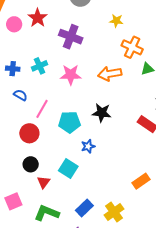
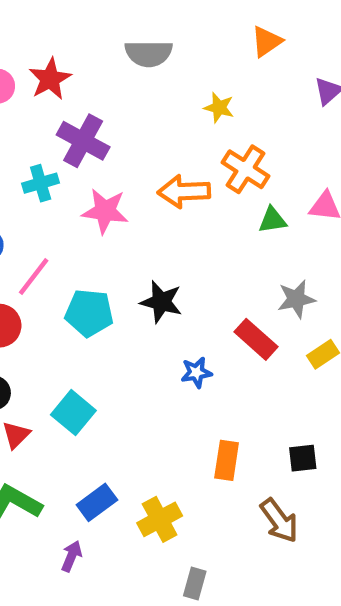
purple cross: (71, 37) -> (83, 141), moved
orange arrow: (110, 74) -> (184, 191), moved
blue star: (88, 146) -> (196, 372), moved
orange rectangle: (141, 181) -> (227, 460), turned -54

